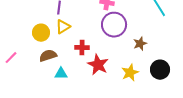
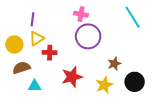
brown star: (140, 44) -> (114, 64), moved
red cross: (82, 48) -> (50, 53), moved
red star: (98, 65) -> (72, 77), turned 30

